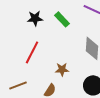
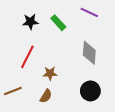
brown star: (62, 69) -> (50, 73), moved

